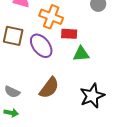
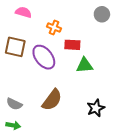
orange cross: (51, 17) -> (54, 28), size x0.6
black star: (92, 96) -> (96, 108), size x0.7

